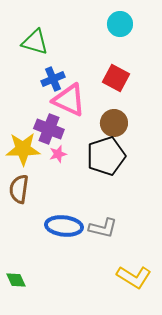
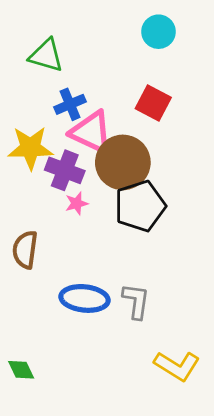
brown circle: (114, 123) -> (123, 162), moved, size x1.5
yellow star: (23, 149) -> (30, 148), moved
gray L-shape: (103, 228) -> (136, 301), turned -96

